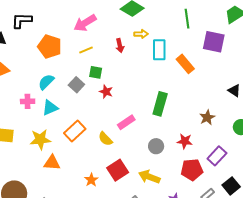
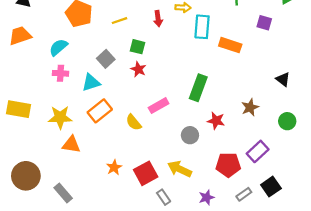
purple square: (214, 42) -> (264, 23), size x0.6
orange rectangle: (185, 64) -> (230, 45), turned -36
green square: (96, 72) -> (137, 47), moved
cyan semicircle: (46, 82) -> (58, 47), moved
pink cross: (28, 101) -> (60, 73), moved
cyan triangle: (50, 108) -> (91, 83), moved
red star: (185, 141) -> (216, 121), moved
red square: (118, 170) -> (146, 173), moved

